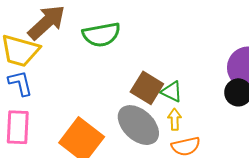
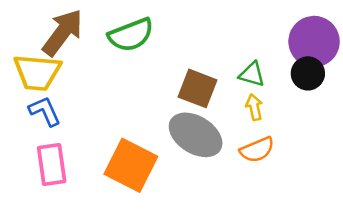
green triangle: (172, 92) -> (252, 74), moved
yellow arrow: (175, 119) -> (254, 107), moved

